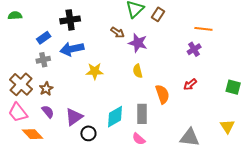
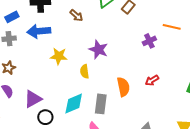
brown arrow: (118, 33) -> (76, 15), moved
purple star: (138, 43) -> (98, 50), moved
purple cross: (194, 49) -> (149, 41), moved
yellow semicircle: (138, 71) -> (85, 71), moved

